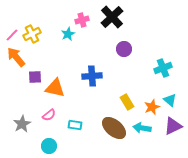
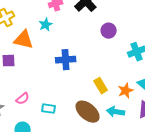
cyan star: (68, 34) -> (46, 25), moved
purple circle: (124, 49) -> (109, 31), moved
orange triangle: (55, 88) -> (24, 40), moved

